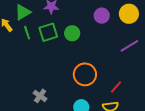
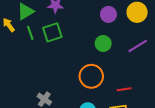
green circle: (72, 33) -> (103, 43), moved
red line: (116, 87) -> (124, 89), turned 40

